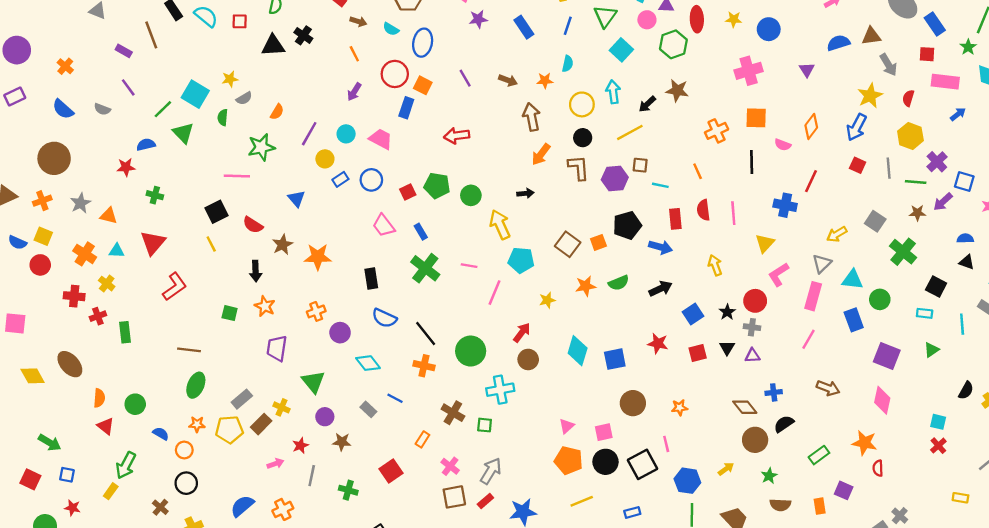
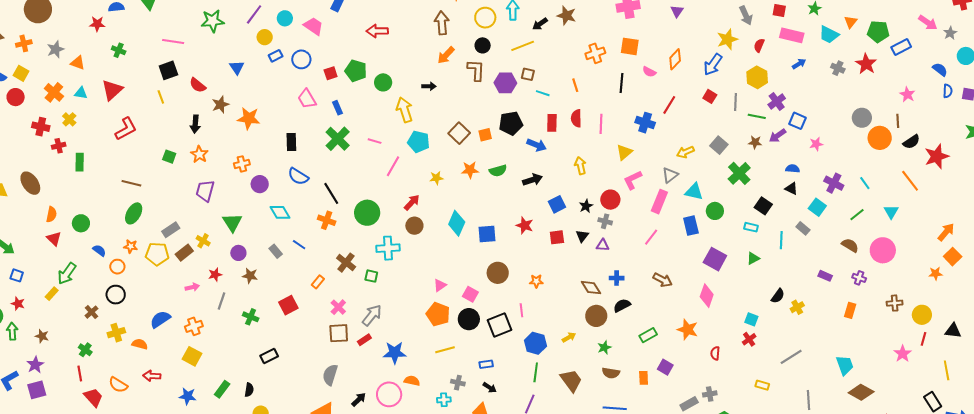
pink line: (237, 176) -> (173, 42), moved
pink square: (604, 432) -> (470, 294), turned 35
red semicircle: (878, 468) -> (715, 353), moved
gray cross: (900, 516) -> (710, 394), turned 32

